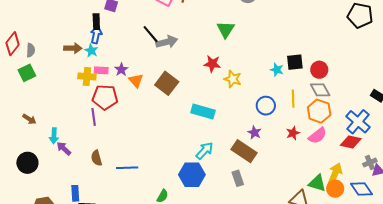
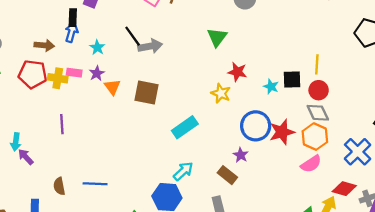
cyan star: (91, 51) -> (97, 47), moved
red star: (212, 64) -> (237, 72), moved
brown square: (167, 83) -> (146, 93), turned -30
red pentagon: (105, 97) -> (33, 74), moved
yellow line: (293, 99) -> (317, 64), moved
blue circle: (266, 106) -> (256, 126), size x1.4
cyan rectangle: (203, 112) -> (185, 127), turned -55
red star: (293, 133) -> (282, 132), moved, size x1.6
red diamond: (351, 142) -> (344, 189), moved
brown rectangle: (244, 151) -> (227, 175), size x0.7
brown semicircle: (96, 158) -> (59, 186), moved

